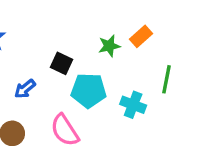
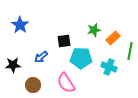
orange rectangle: (141, 36) -> (113, 38), moved
black square: (62, 63) -> (64, 41), turned -32

